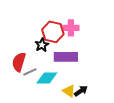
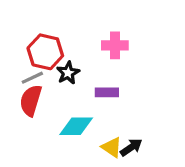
red hexagon: (53, 32) -> (45, 52), moved
purple rectangle: (66, 57) -> (107, 92), size x0.6
gray line: (30, 72) -> (32, 78), moved

